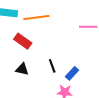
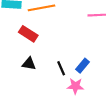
black line: (52, 66) -> (61, 68), moved

